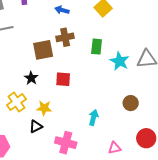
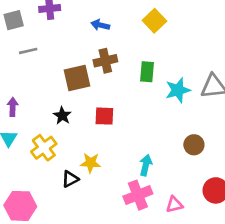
cyan star: (120, 61) -> (178, 90), turned 30
yellow star: (44, 108) -> (91, 163), moved
pink cross: (66, 143) -> (138, 195), moved, turned -35

